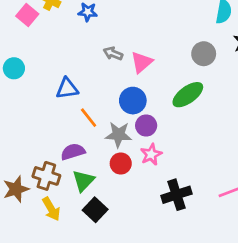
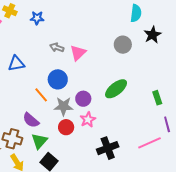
blue triangle: (67, 88) -> (16, 64), moved
green ellipse: (188, 95) -> (116, 89), moved
blue circle: (133, 101) -> (58, 79), moved
purple semicircle: (73, 152) -> (31, 120), turned -120

